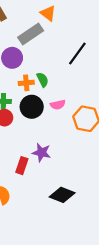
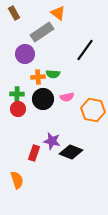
green semicircle: (43, 80) -> (53, 74), turned 120
black diamond: (62, 195) -> (71, 152), moved

